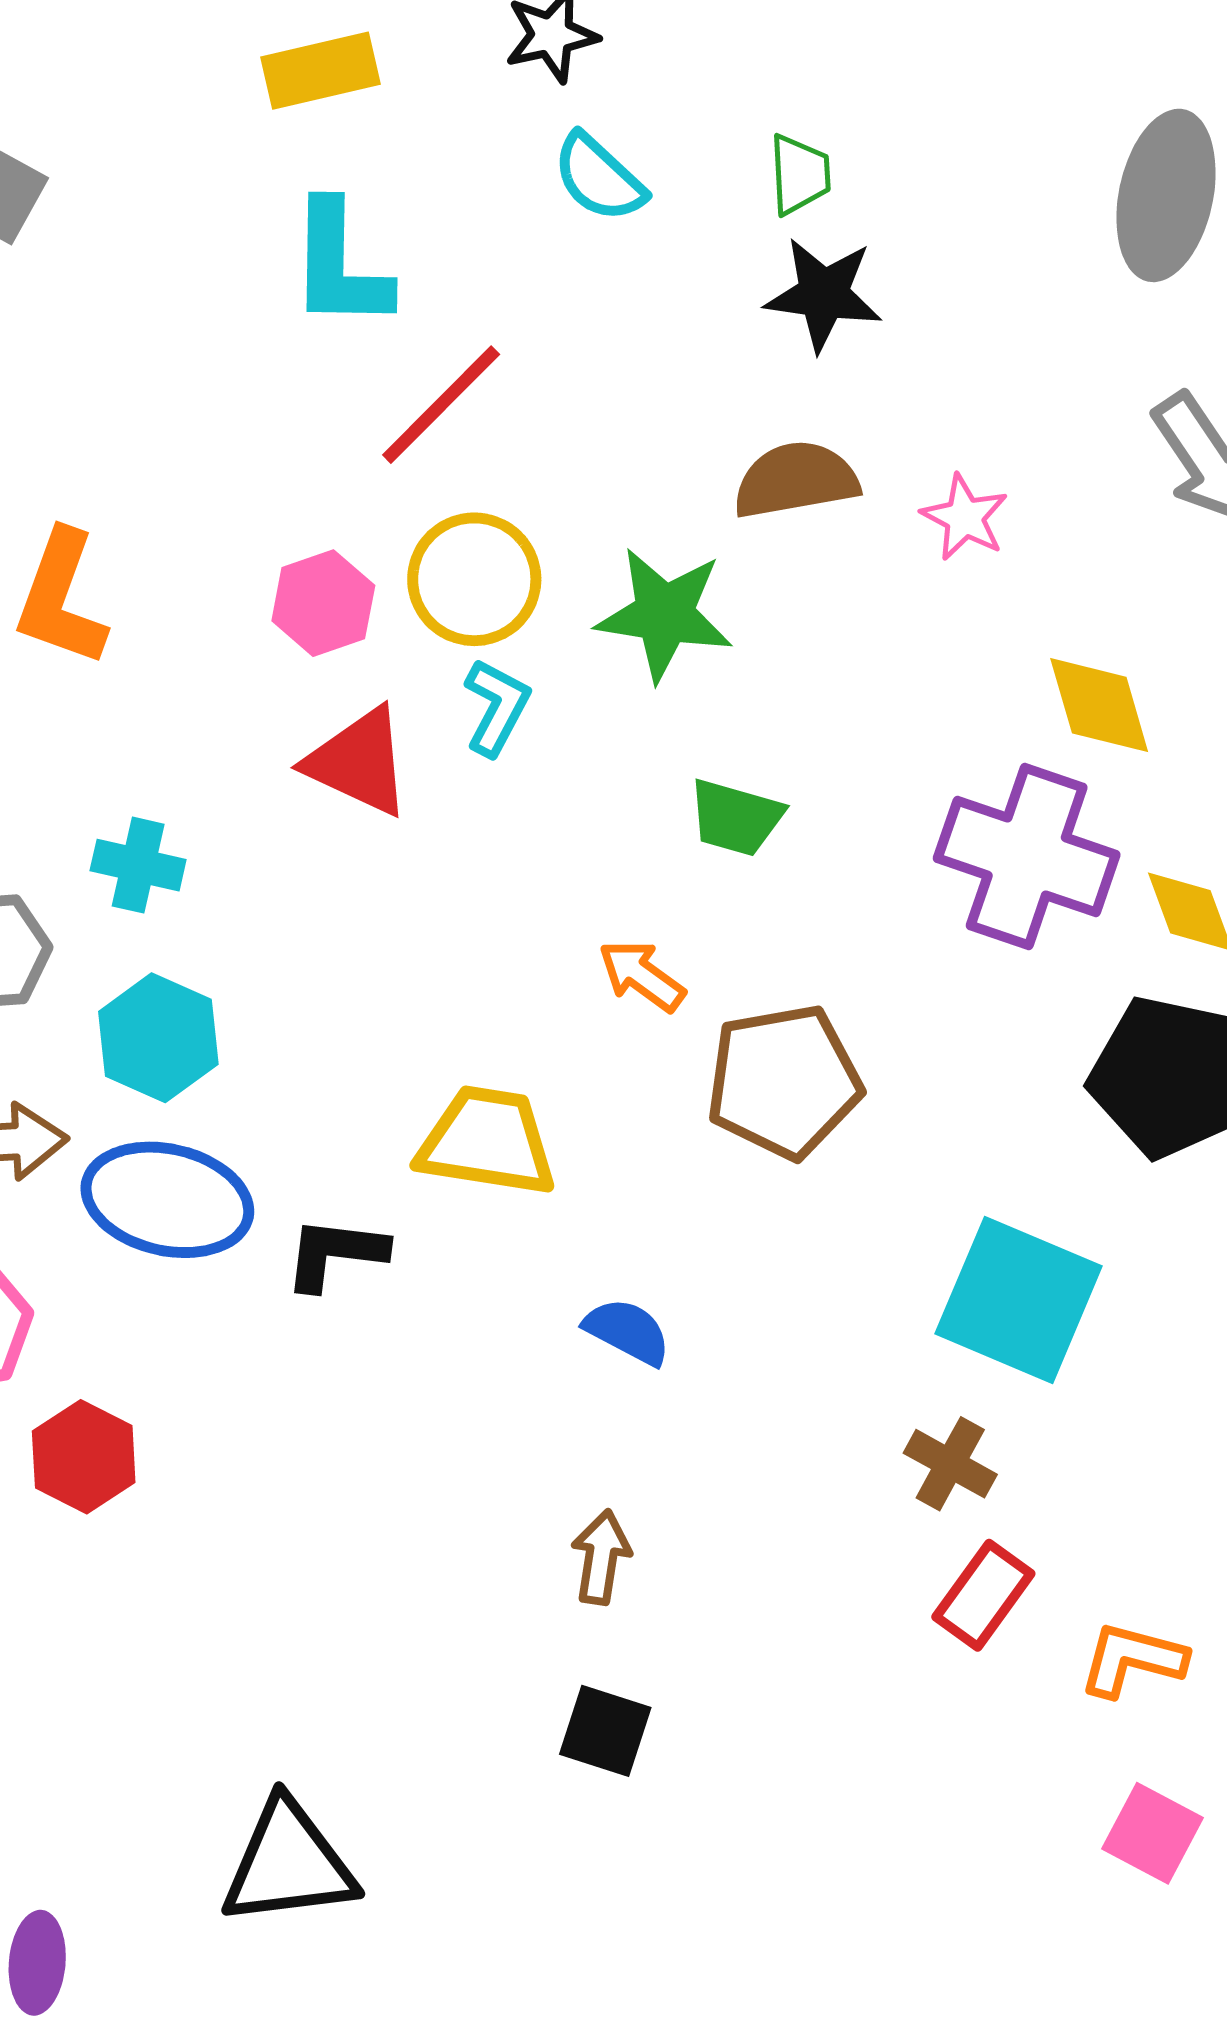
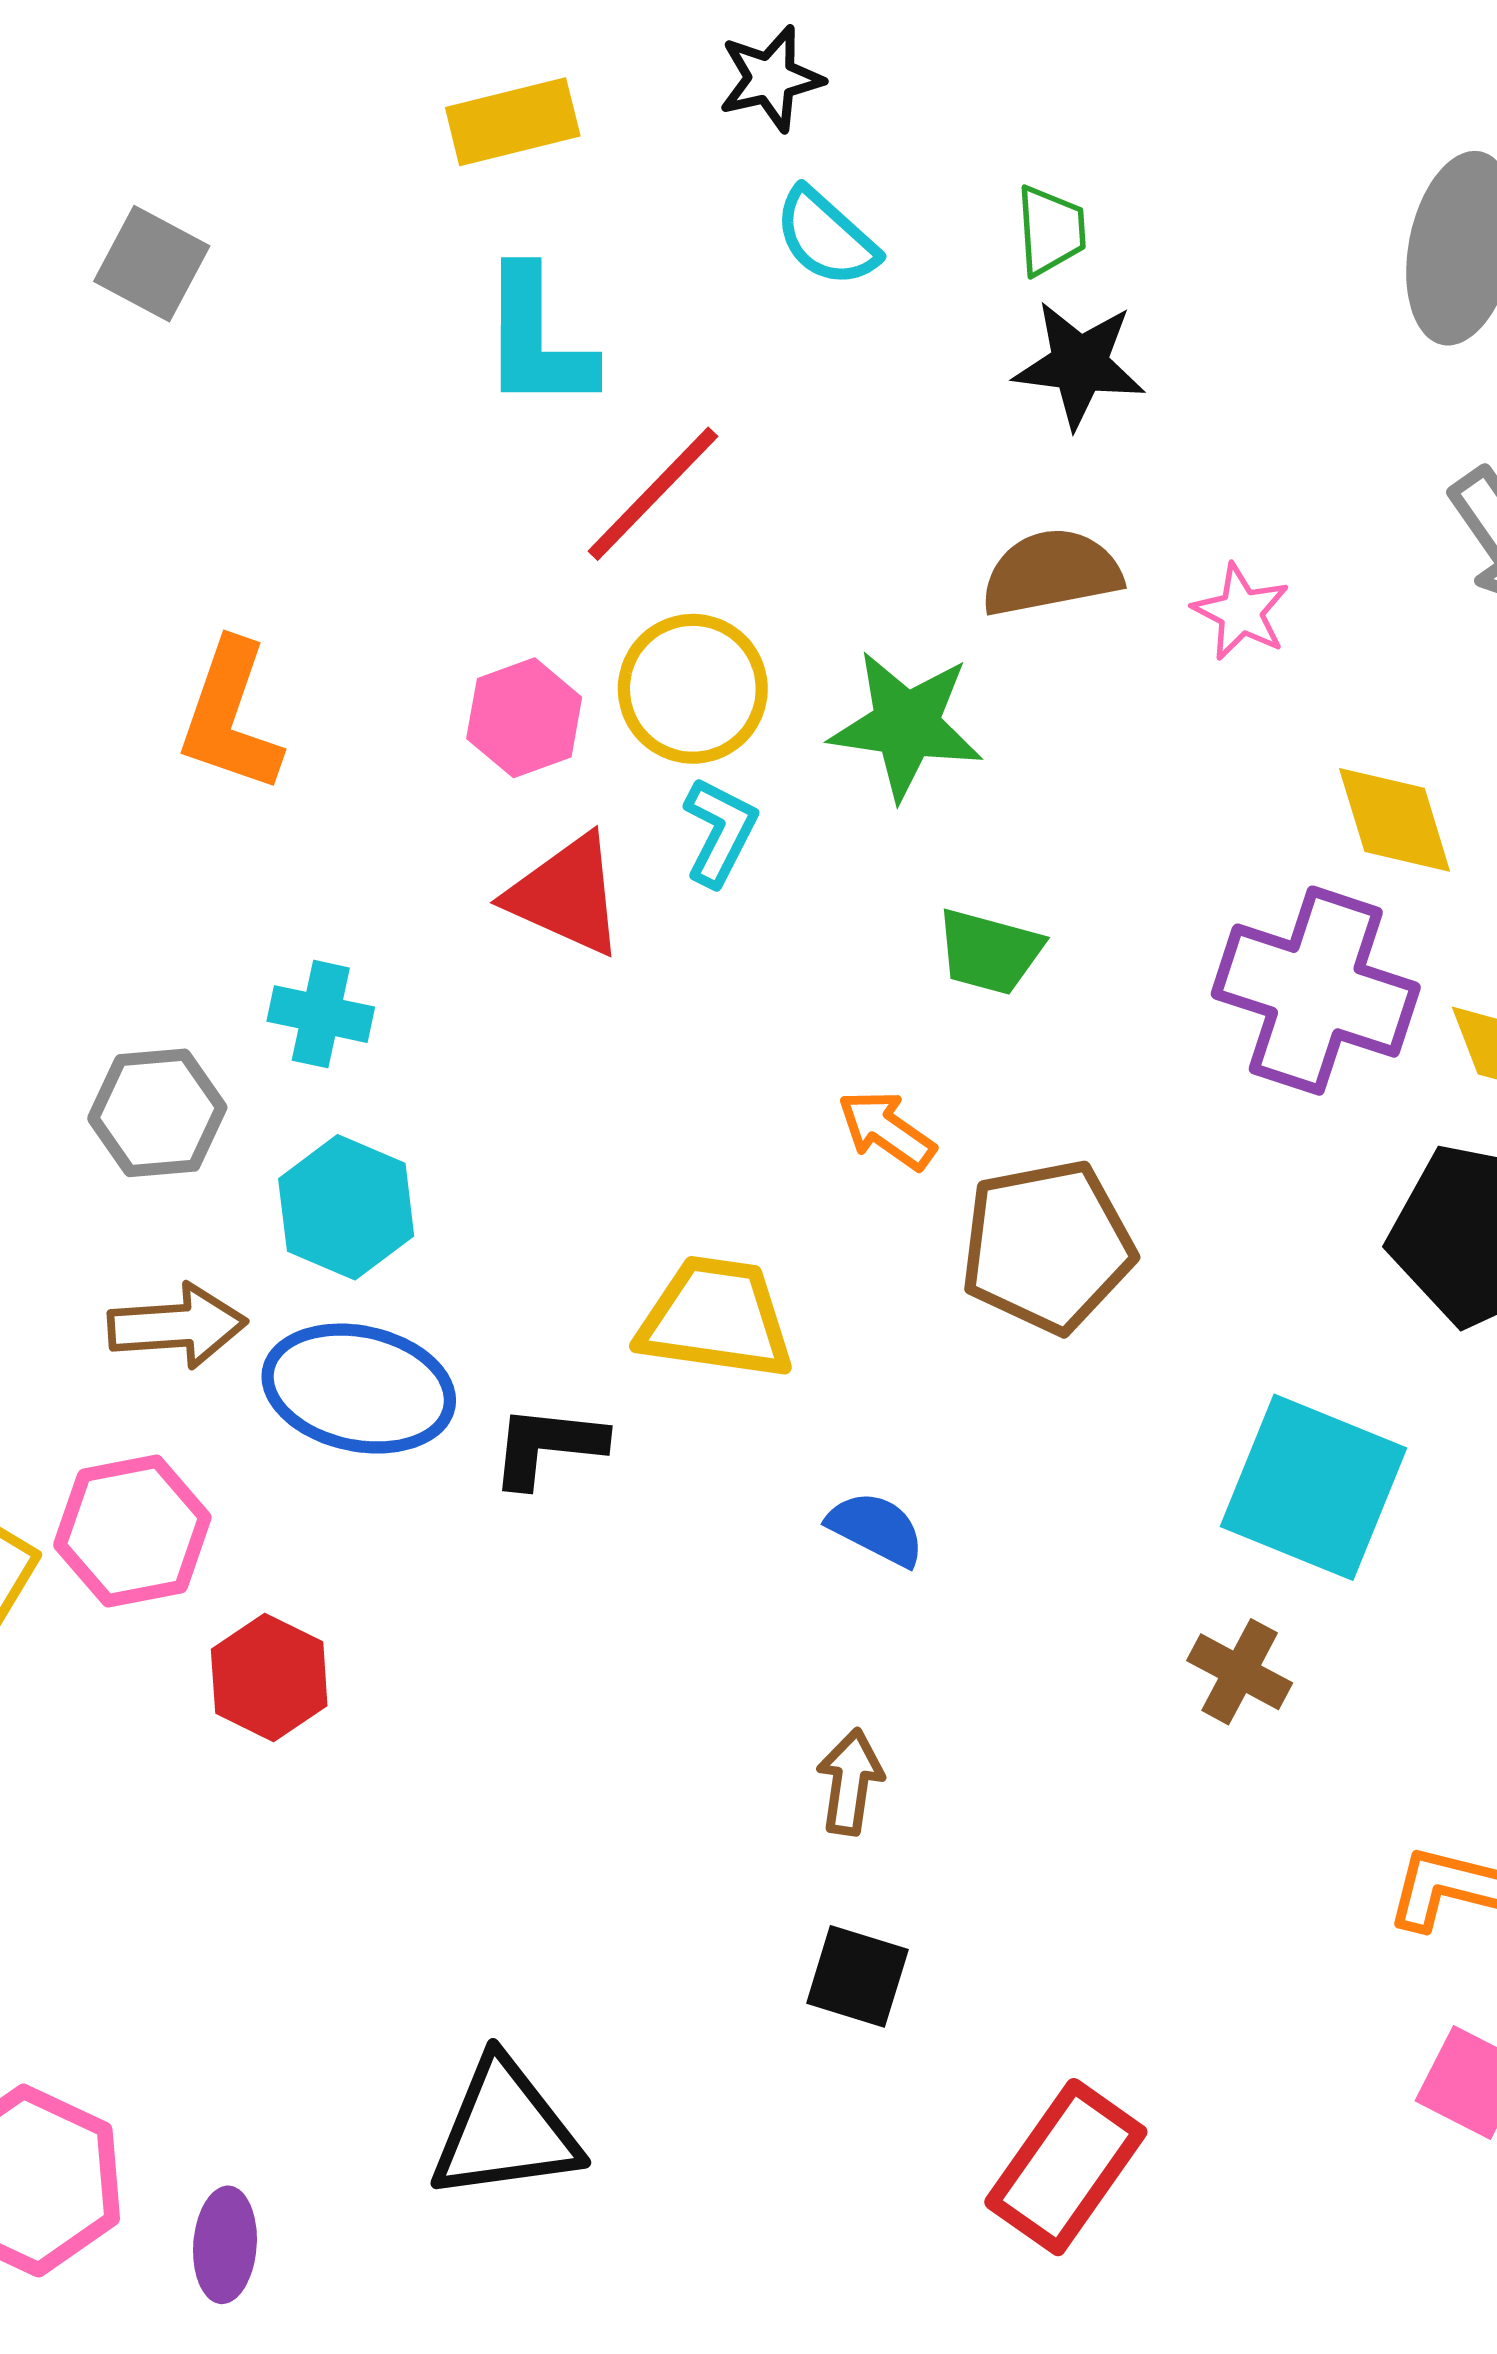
red rectangle: (983, 1595) -> (1066, 2167), moved, size x1.4

